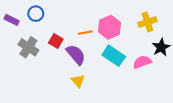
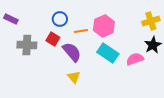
blue circle: (36, 14) -> (60, 19), moved
yellow cross: (147, 22) -> (151, 21), moved
gray cross: (28, 47) -> (27, 45), turned -30

